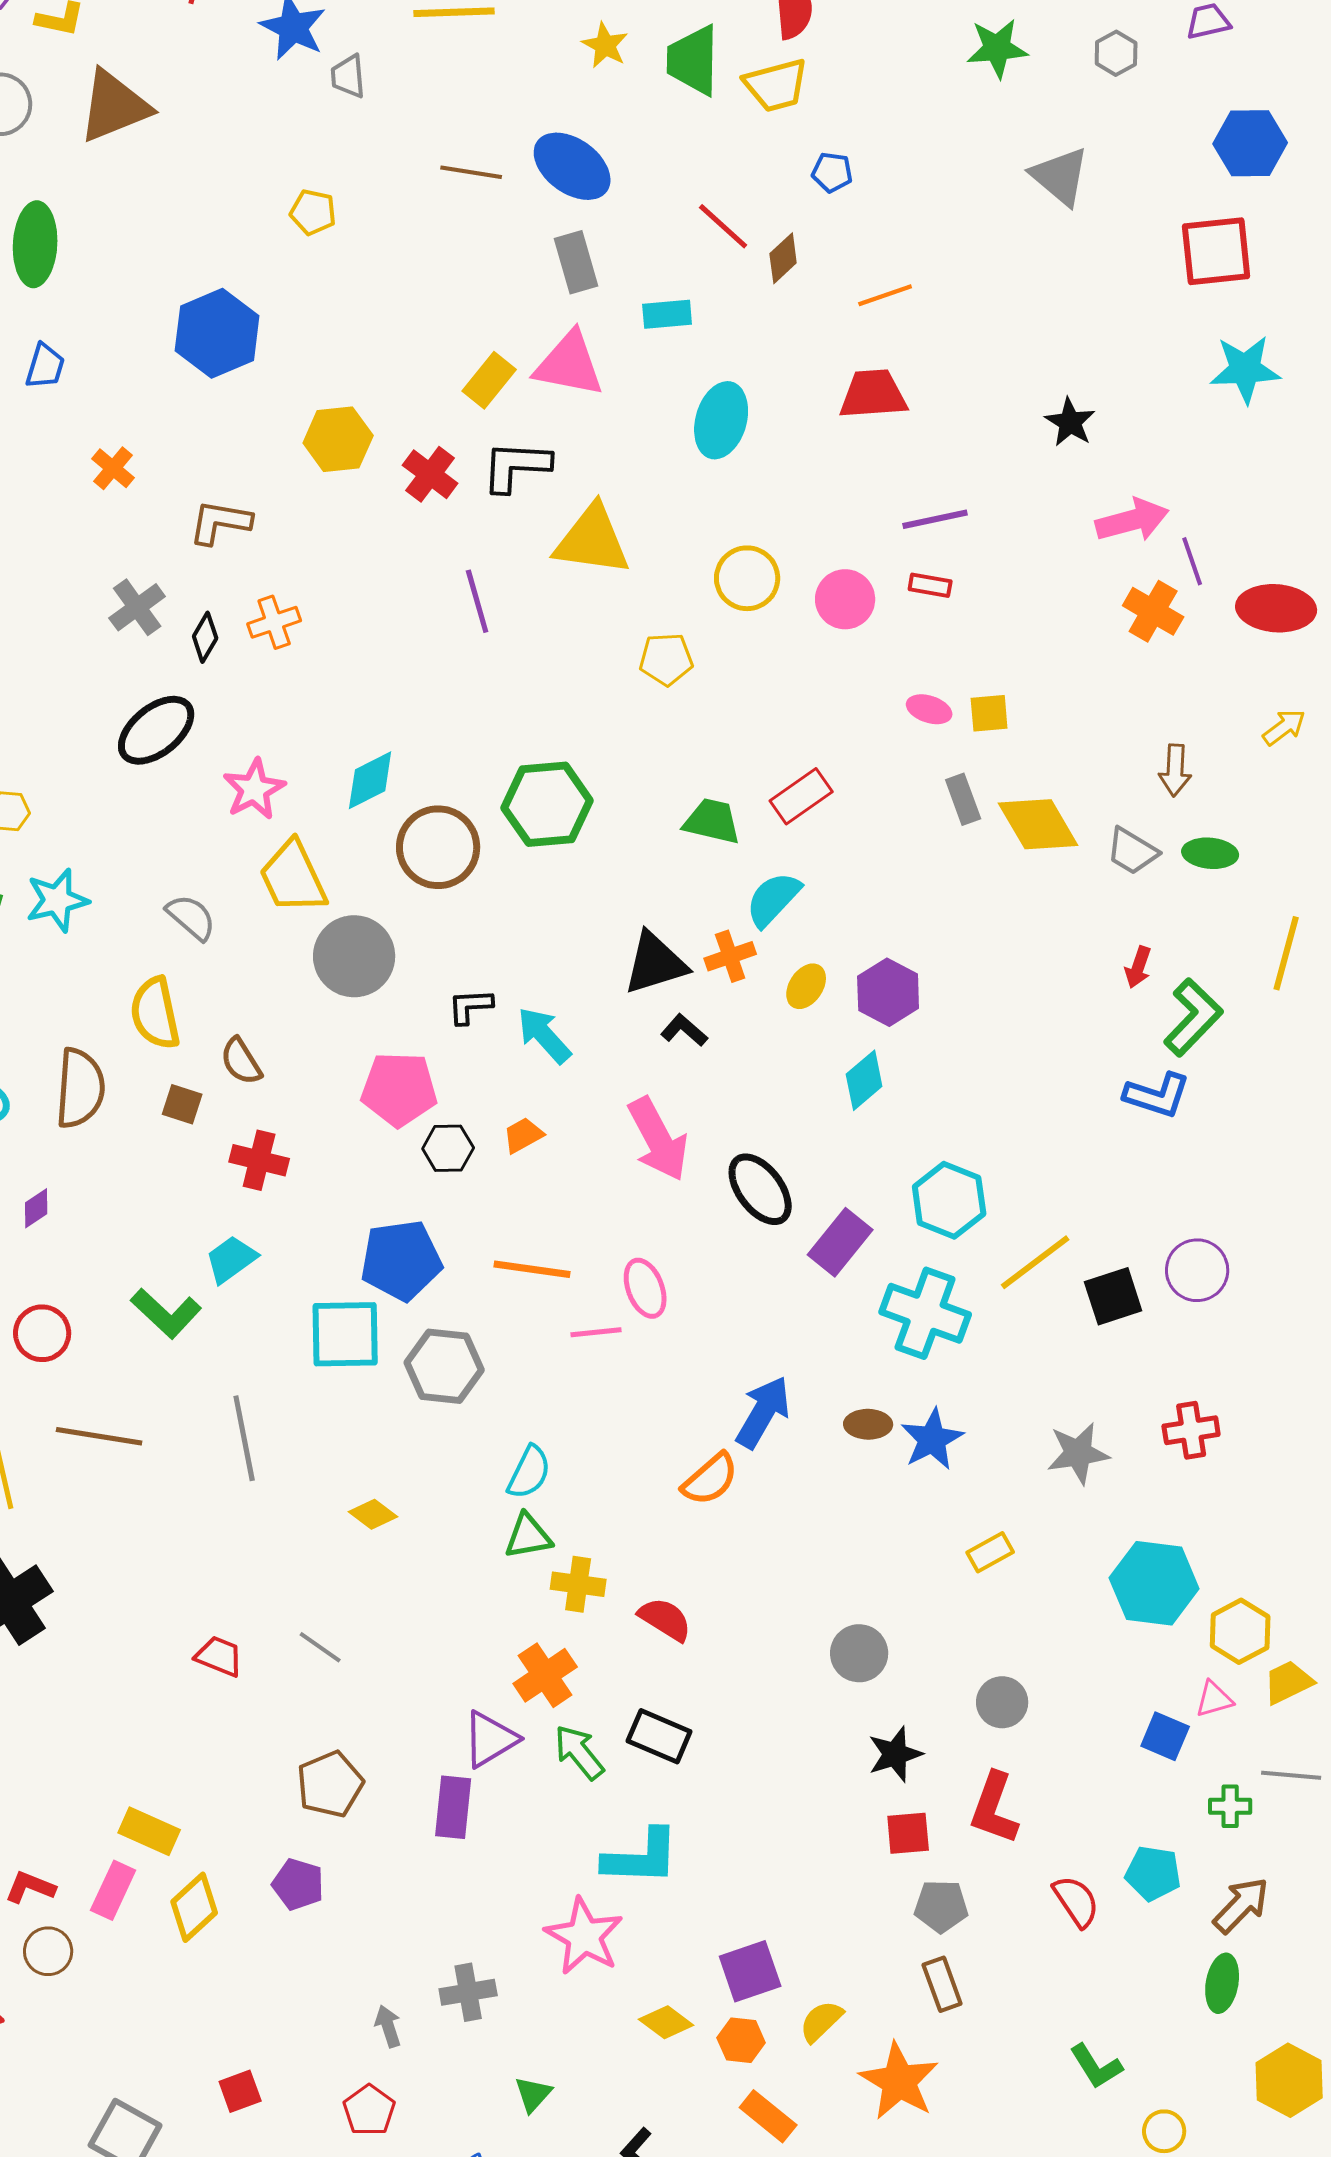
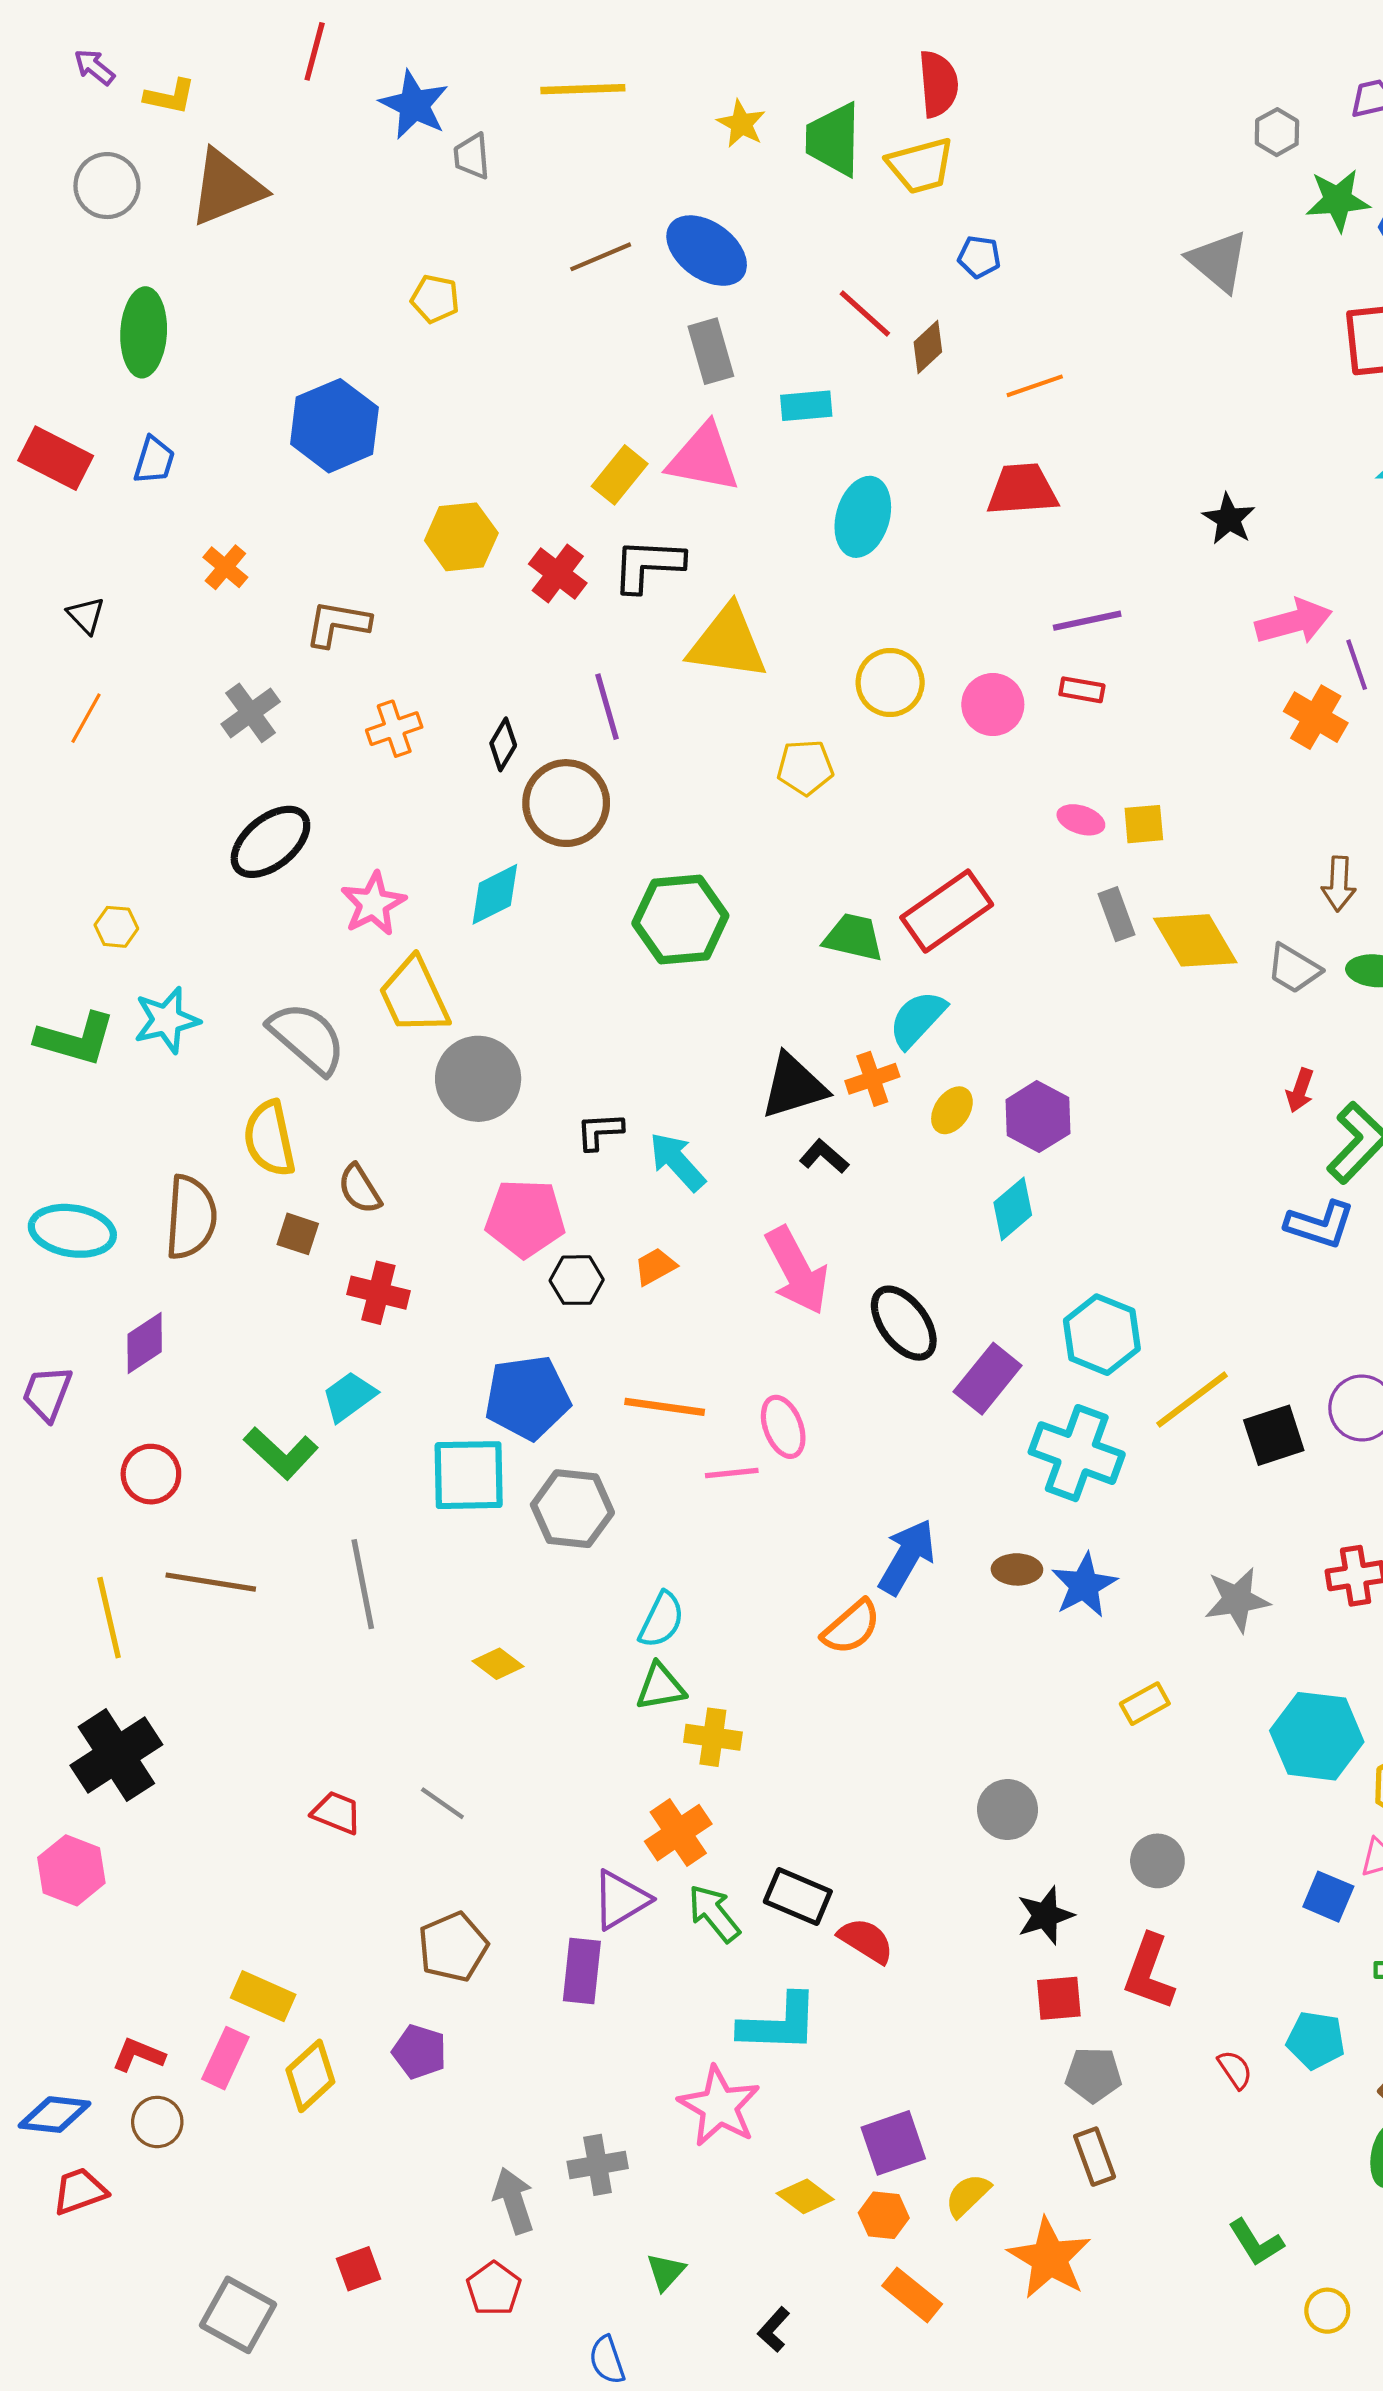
green star: (997, 48) -> (1338, 200), moved
brown line: (471, 172) -> (601, 257), turned -32
black diamond: (205, 637) -> (503, 744), moved
red rectangle: (801, 796) -> (947, 911), size x1.4
brown circle: (438, 847) -> (566, 803), moved
gray semicircle: (191, 917) -> (307, 1038), size x1.5
purple diamond: (36, 1208) -> (145, 1343), size x1.5
red semicircle: (665, 1619) -> (866, 1941), moved
red semicircle: (1076, 1901) -> (1235, 2070), size x0.7
gray arrow: (388, 2026) -> (514, 2201), size x1.5

